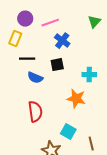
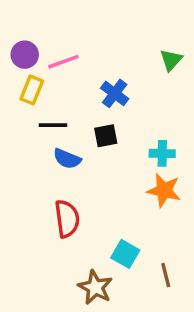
purple circle: (25, 19) -> (25, 55), moved
pink line: (50, 23) -> (63, 62), moved
orange star: (76, 99) -> (164, 190), moved

